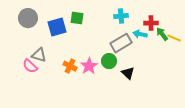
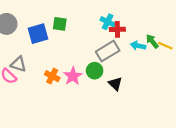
cyan cross: (121, 16) -> (108, 22), turned 32
red cross: (151, 23) -> (117, 29), moved
cyan arrow: (140, 34) -> (138, 46), moved

